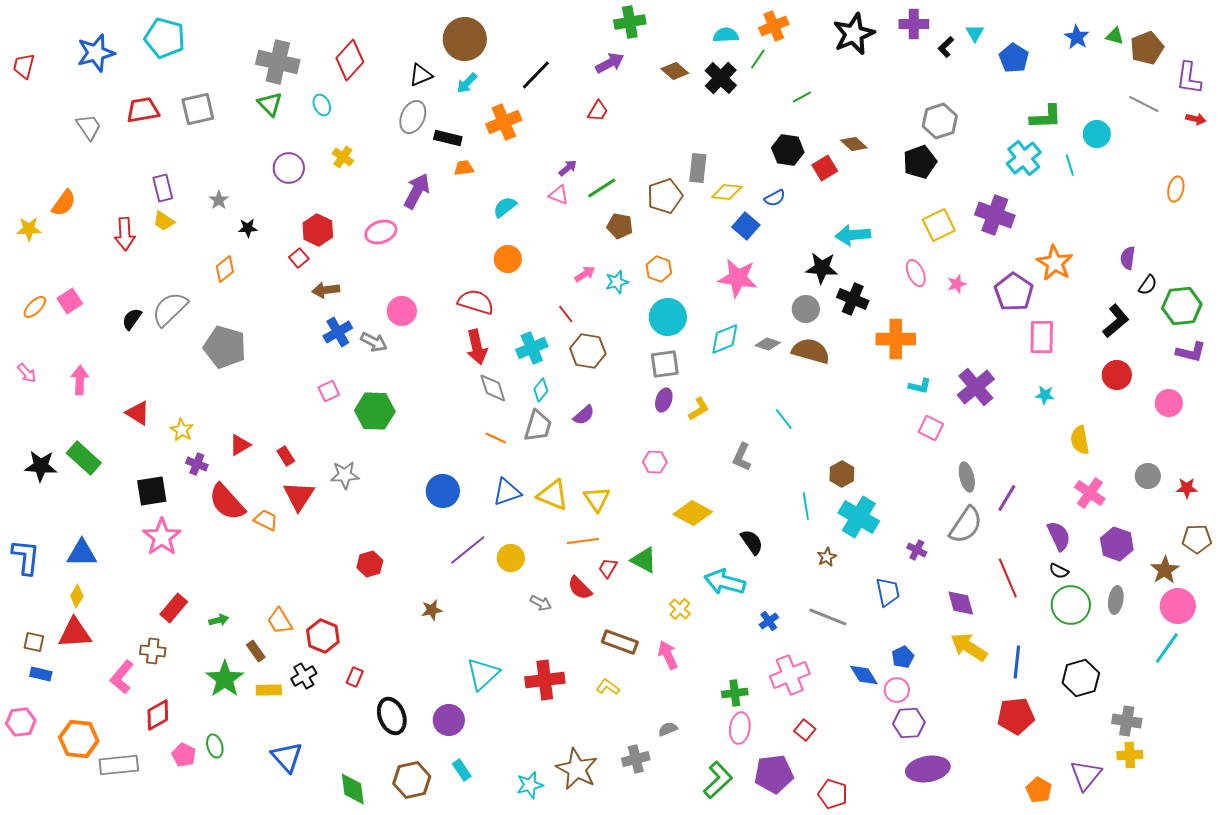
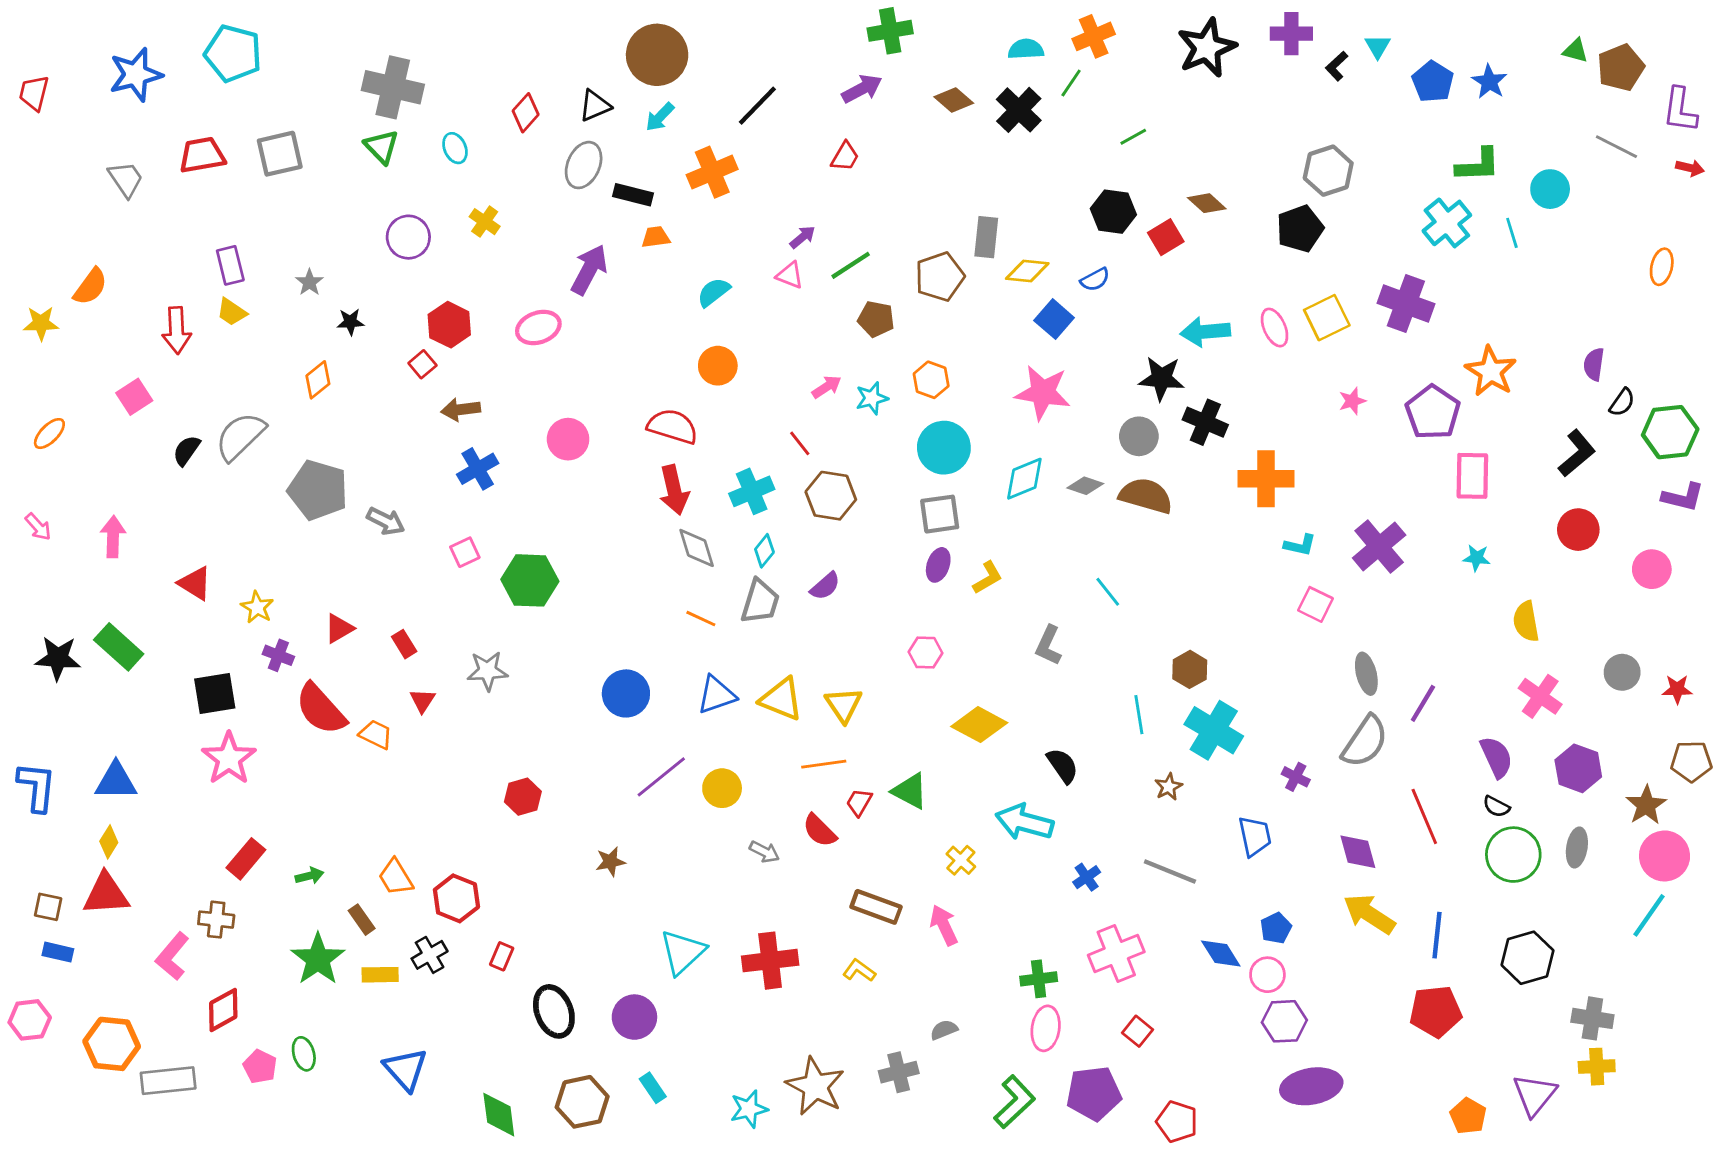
blue star: (1077, 37) -> (1489, 82), moved
red diamond: (350, 60) -> (526, 113), moved, size x0.7
pink ellipse: (916, 273) -> (1275, 328), moved
pink square: (70, 301) -> (134, 397), moved
gray arrow: (374, 342) -> (386, 521), moved
red triangle: (299, 496) -> (422, 701), size x0.6

